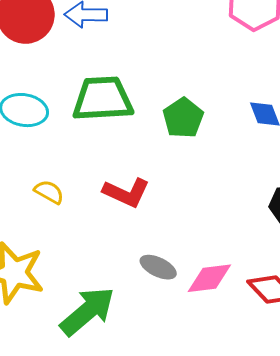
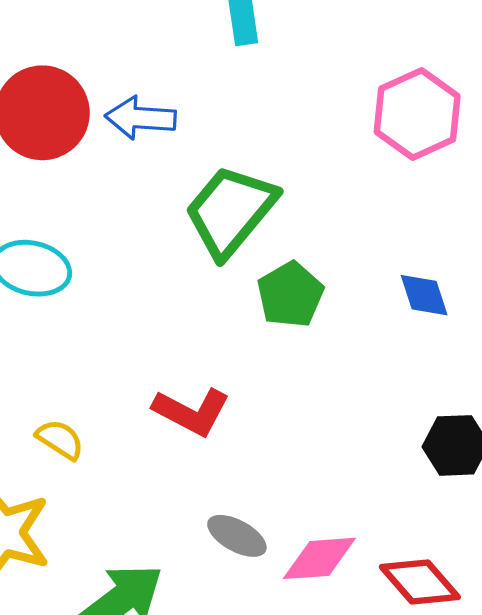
green trapezoid: (103, 99) -> (230, 211), moved, turned -50
yellow semicircle: (49, 192) -> (60, 439), moved

